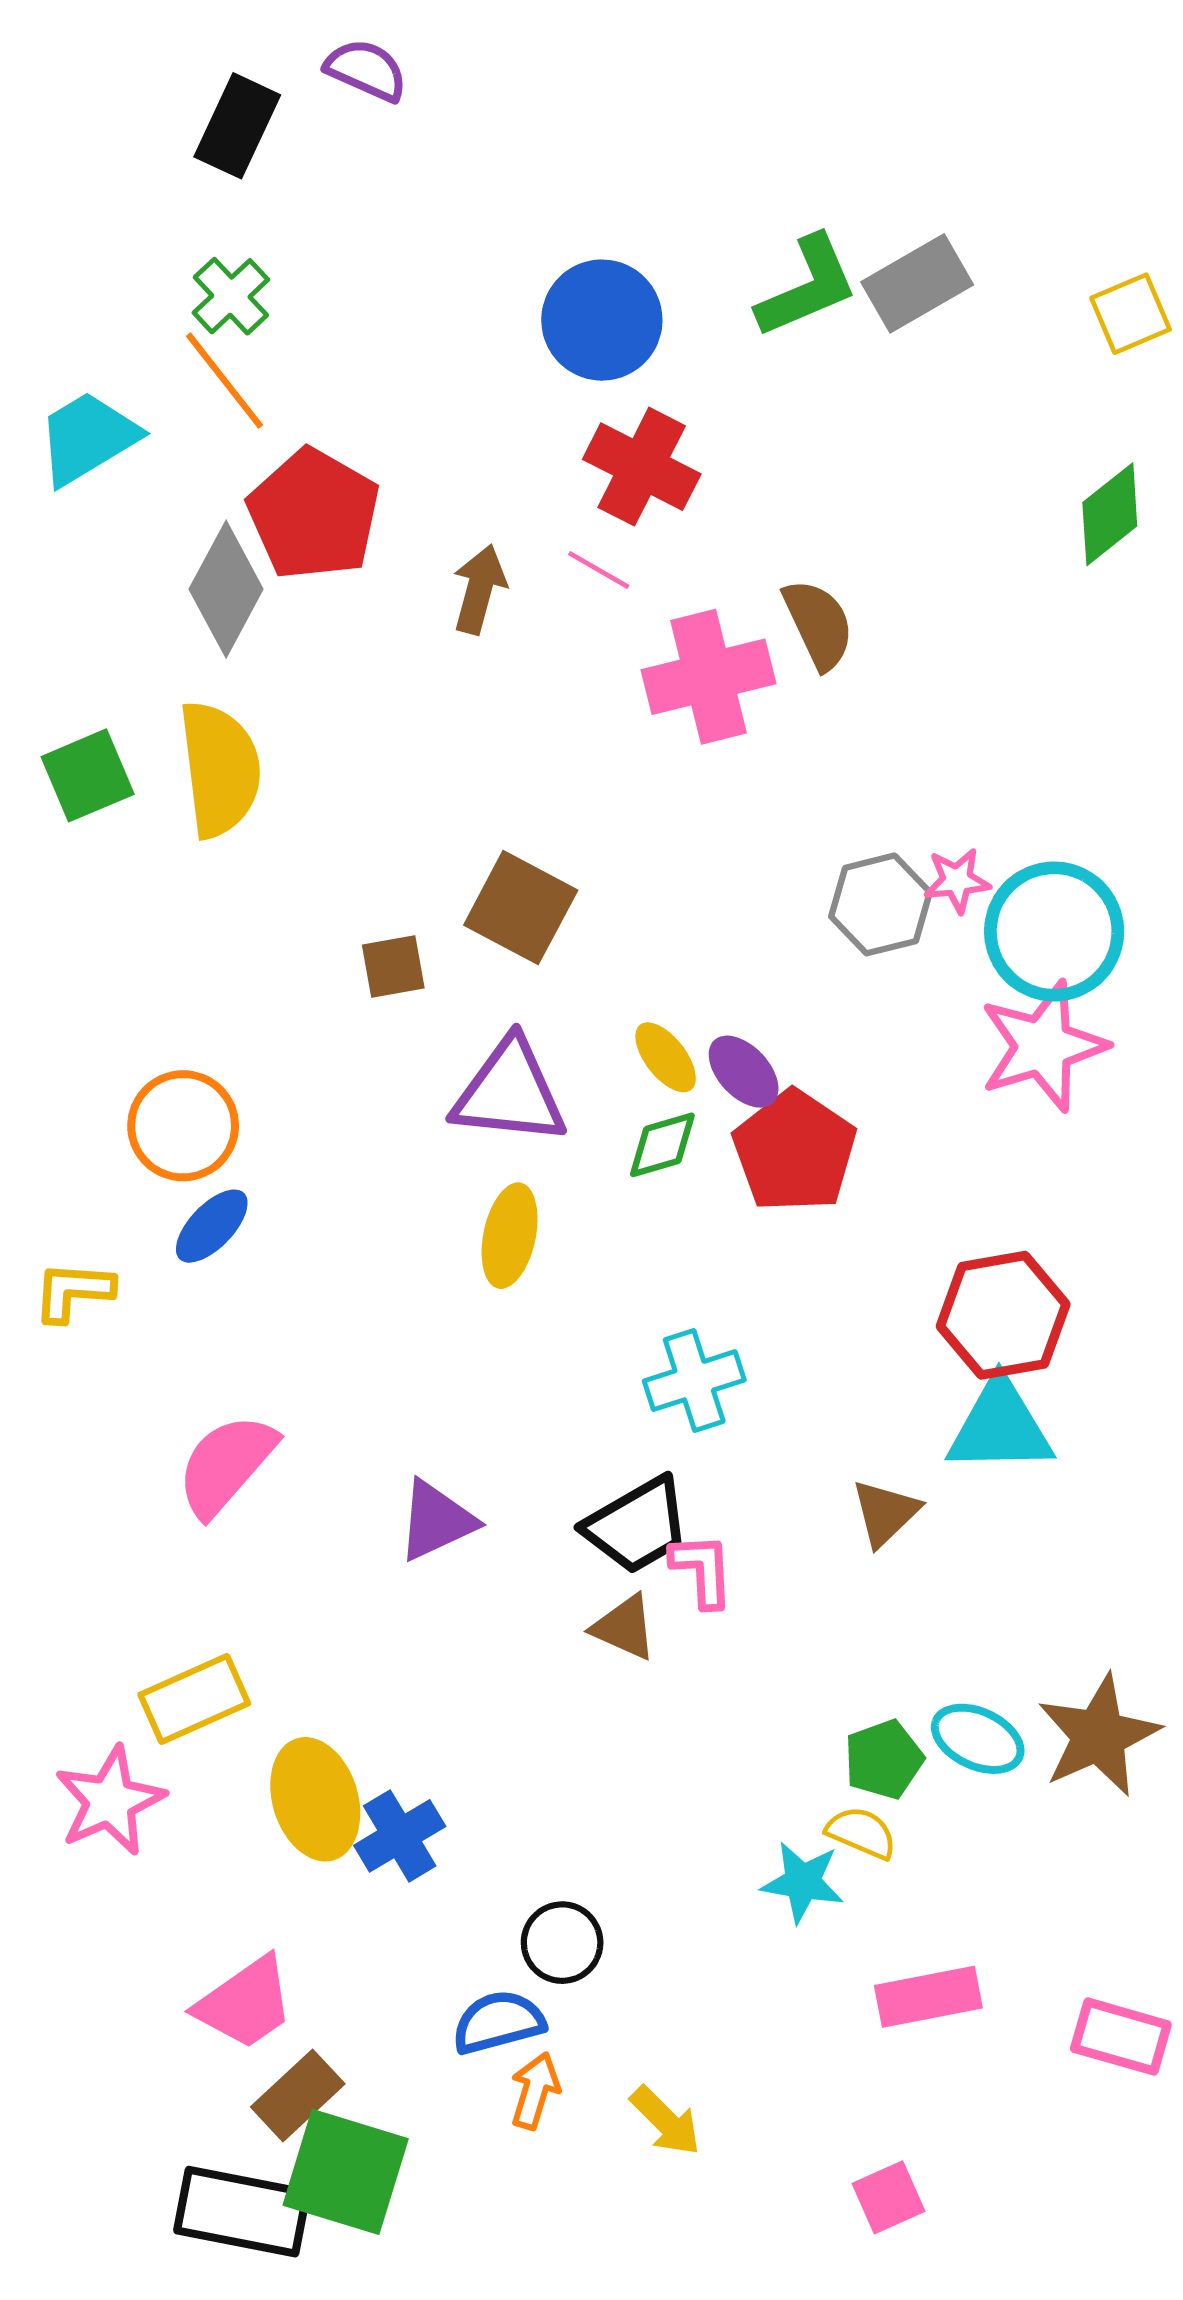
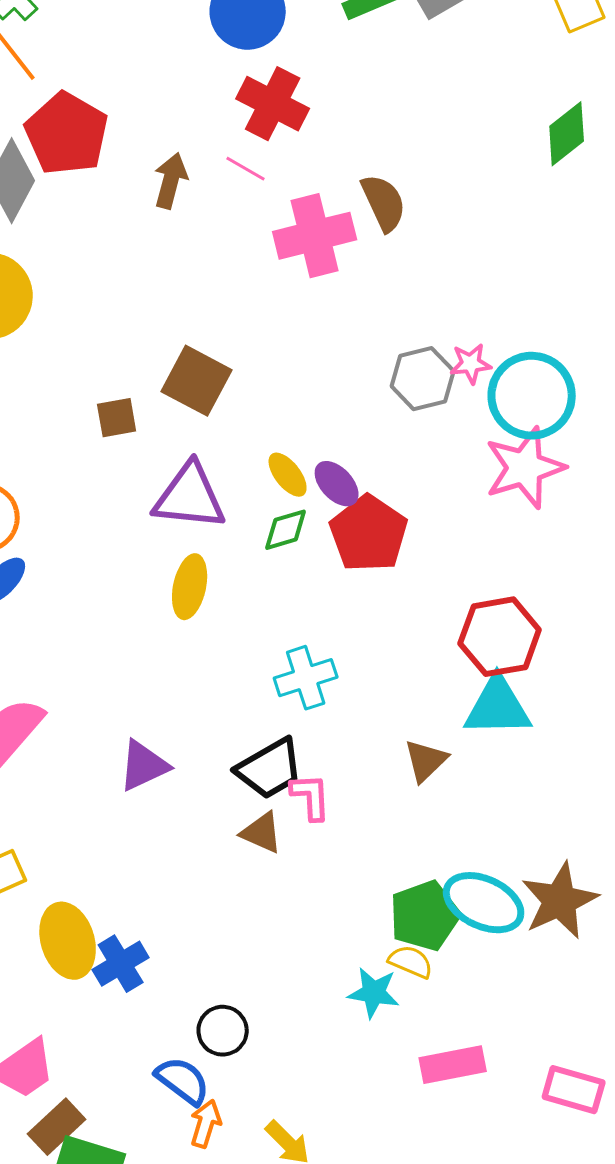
cyan ellipse: (978, 1739) -> (484, 903), size x1.4
green pentagon: (884, 1759) -> (425, 916), size x1.4
blue semicircle: (498, 2022) -> (183, 1081), turned 52

